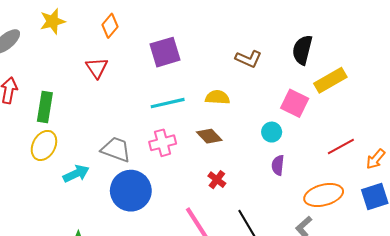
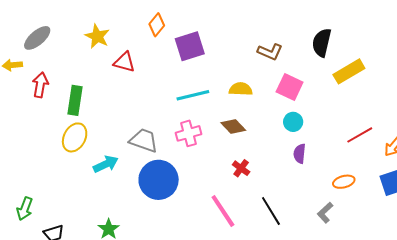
yellow star: (53, 21) -> (97, 36), moved, turned -30
orange diamond: (110, 26) -> (157, 25), moved
red triangle: (97, 68) -> (124, 62), turned -40
pink square: (295, 103) -> (290, 87), moved
orange ellipse: (324, 195) -> (344, 182), size x0.6

